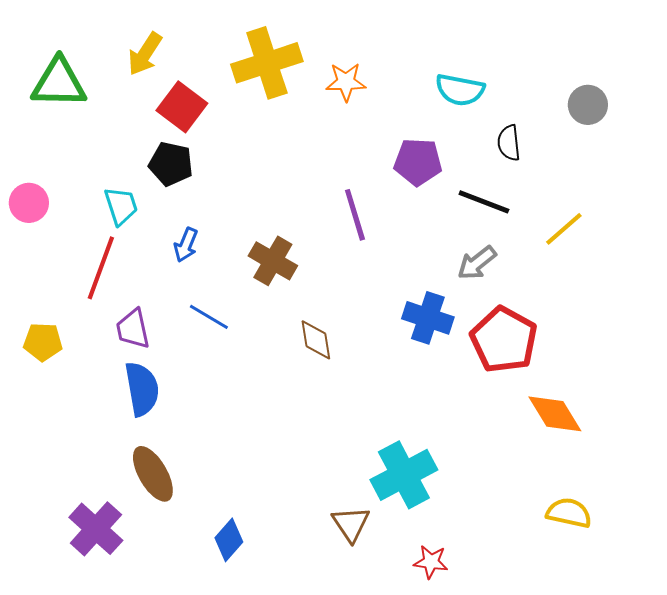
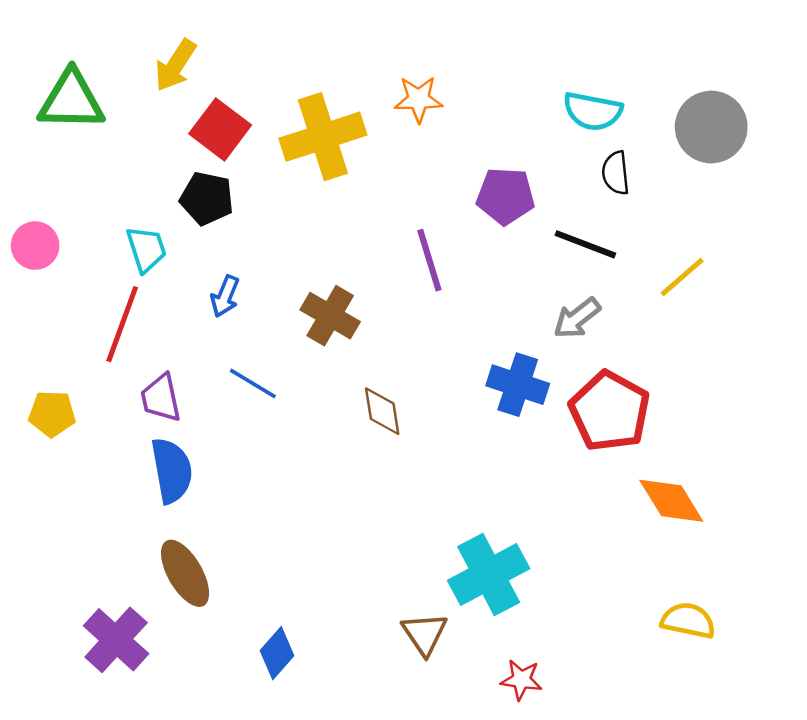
yellow cross: (267, 63) -> (323, 137), moved
cyan semicircle: (460, 90) -> (593, 111), moved
gray circle: (588, 105) -> (711, 127), size x1.5

